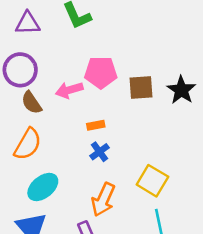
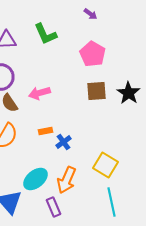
pink pentagon: (101, 72) -> (92, 54), moved, turned 30
orange rectangle: (96, 125) -> (46, 131), moved
cyan ellipse: (43, 187) -> (36, 179), moved

